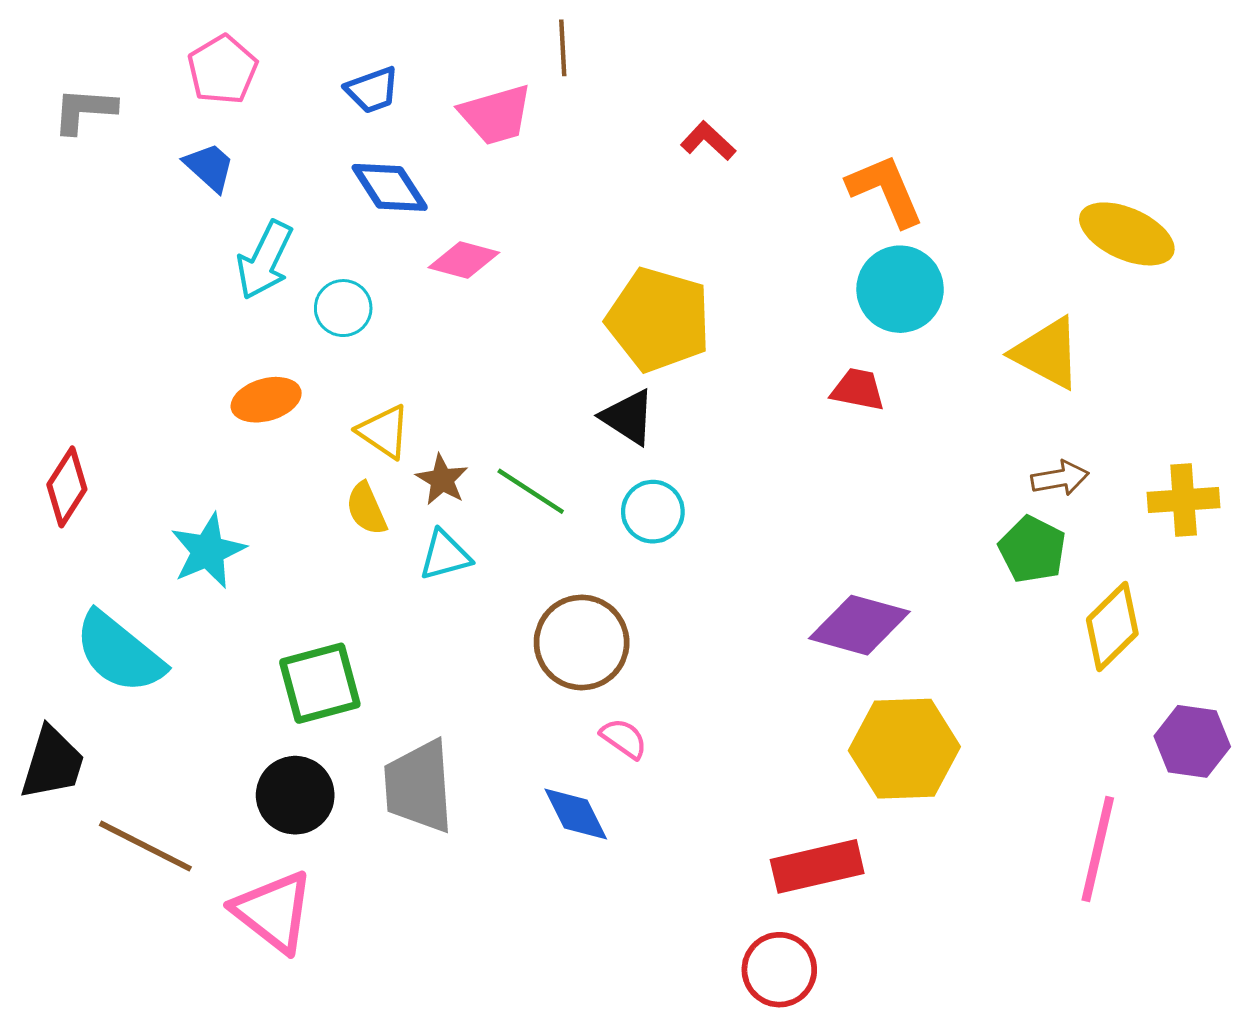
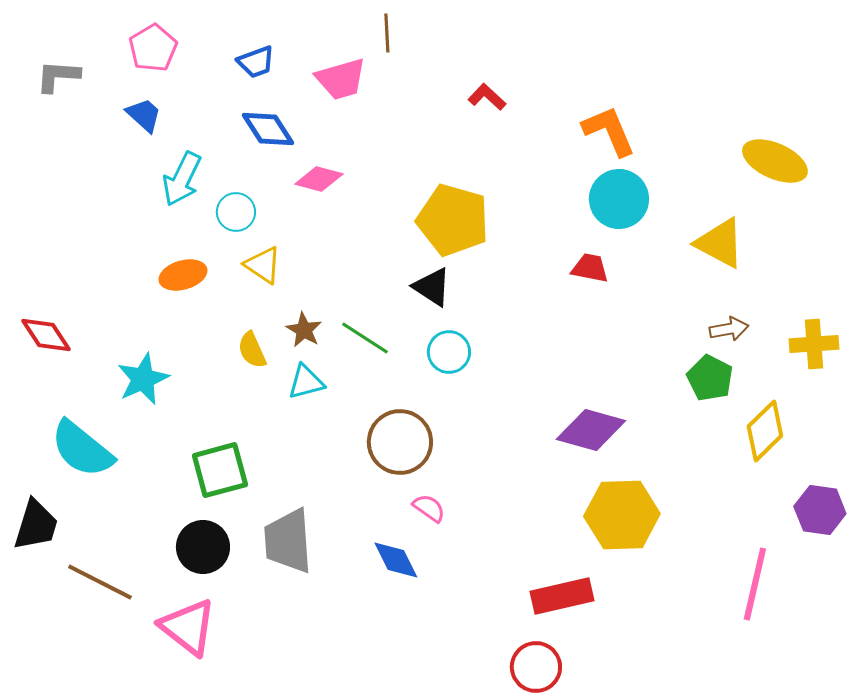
yellow triangle: (384, 432) -> (263, 265), moved
red diamond: (67, 487) -> (46, 335), turned -66

